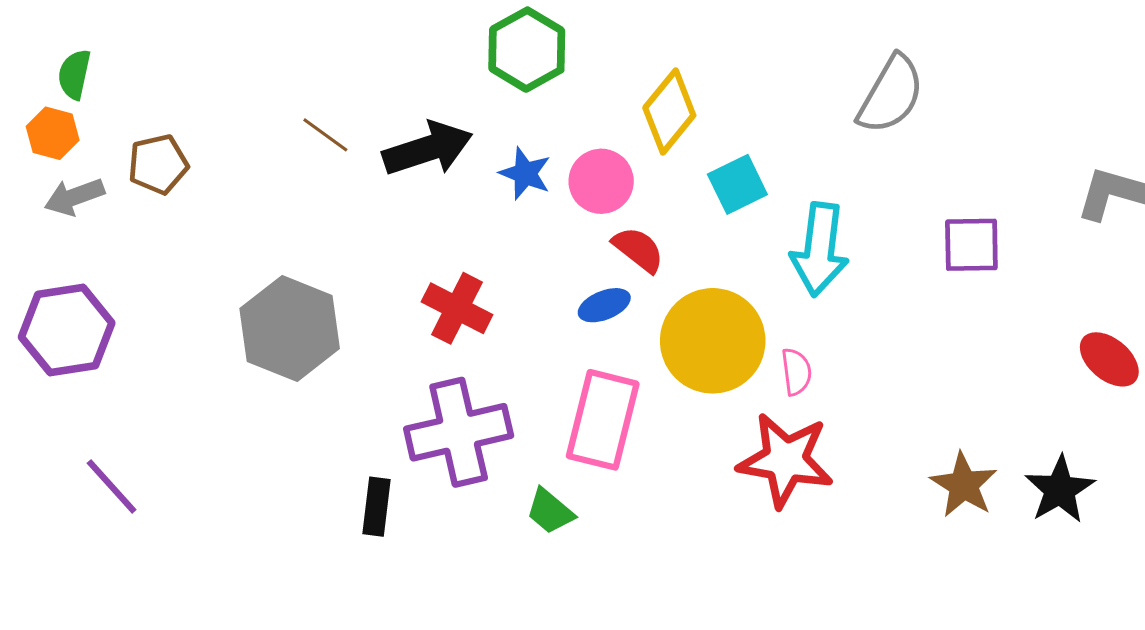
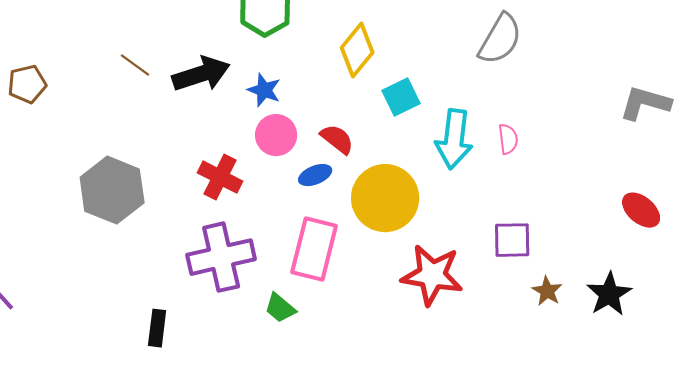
pink circle: (601, 181) -> (276, 135), moved
purple square: (971, 245) -> (512, 240), moved
pink semicircle: (796, 372) -> (508, 139), moved
brown star: (964, 485) -> (547, 291), size x0.7
black rectangle: (376, 507) -> (157, 328), moved

